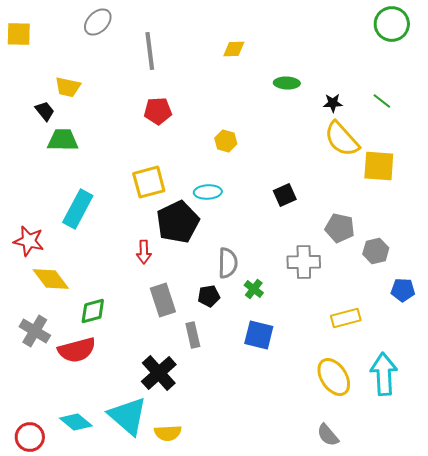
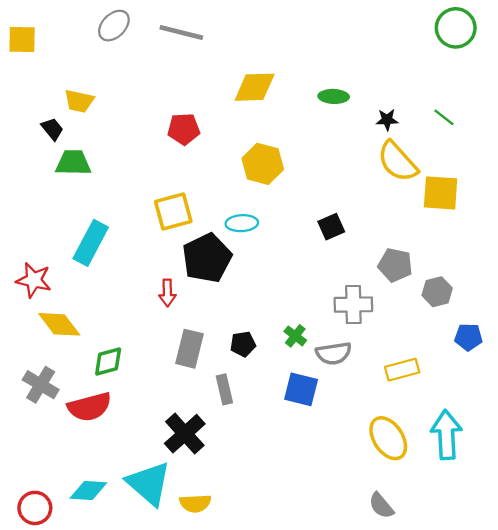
yellow diamond: (234, 49) -> (255, 87), moved, size x1.6
gray line: (150, 51) -> (181, 33), moved, turned -69
yellow hexagon: (226, 141) -> (263, 164), size x1.6
gray semicircle: (228, 263) -> (334, 353), moved, turned 80
gray rectangle: (163, 300) -> (189, 349), turned 32
cyan diamond: (76, 422) -> (88, 491), turned -36

